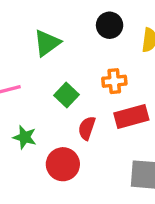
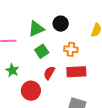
black circle: (110, 25) -> (61, 24), moved
green triangle: (47, 43) -> (36, 29), moved

